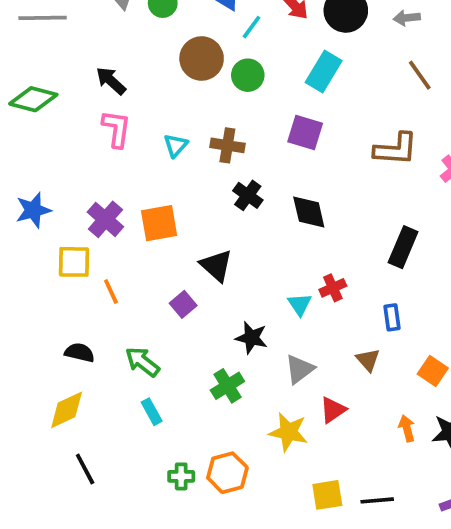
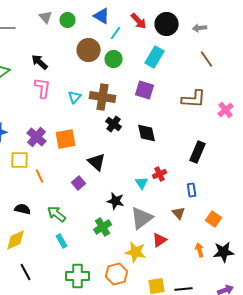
brown cross: (227, 145) -> (103, 97), size x1.4
gray triangle: (300, 369) -> (142, 218), size x1.4
orange hexagon: (227, 473) -> (117, 274), moved
green cross: (181, 476) -> (78, 276), size x1.6

